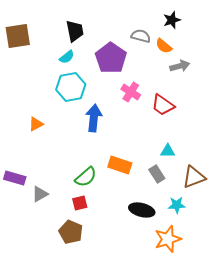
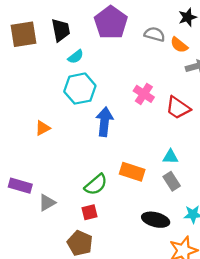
black trapezoid: (75, 31) -> (61, 30), moved
purple pentagon: (111, 58) -> (111, 23), moved
cyan triangle: (168, 151) -> (171, 157), moved

